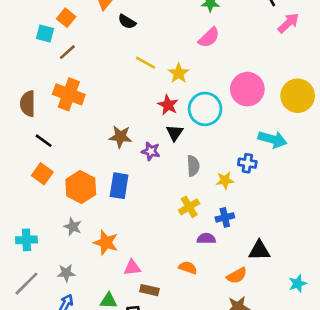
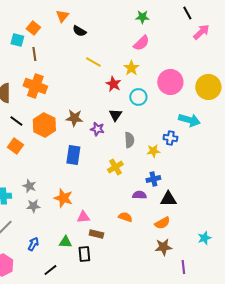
brown line: (67, 52) -> (34, 54), turned -56
yellow star: (179, 73) -> (131, 68), moved
red star: (168, 105) -> (113, 84), moved
cyan circle: (205, 109) -> (138, 97), size x0.7
orange hexagon: (81, 187) -> (44, 125), moved
yellow cross: (189, 207) -> (115, 167), moved
gray star: (73, 227) -> (29, 186), moved
black triangle: (259, 250) -> (168, 199), moved
gray star: (66, 273) -> (33, 206), moved
cyan star: (298, 284) -> (204, 238), moved

